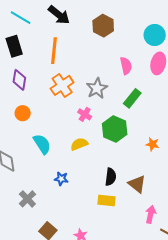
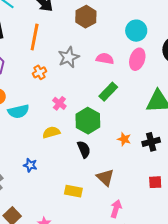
pink semicircle: (126, 66) -> (105, 59), turned -72
orange cross: (62, 85) -> (39, 72), size x0.6
gray star: (97, 88) -> (69, 57), moved
cyan semicircle: (42, 144) -> (18, 111), moved, turned 105
black semicircle: (111, 177) -> (84, 149), moved, turned -36

